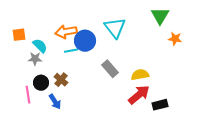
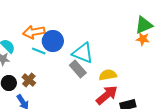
green triangle: (160, 16) -> (144, 25), moved, turned 36
cyan triangle: (115, 28) -> (83, 53), moved, turned -30
cyan line: (71, 51) -> (39, 51), turned 32

